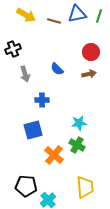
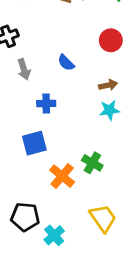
brown arrow: (89, 74) -> (108, 85), moved
cyan star: (79, 123) -> (109, 110), moved
yellow trapezoid: (85, 187) -> (103, 218), turned -30

